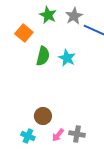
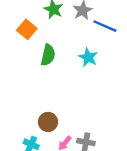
cyan star: (67, 58) -> (88, 57), moved

